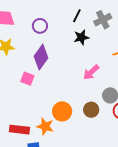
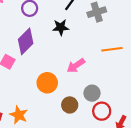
black star: (81, 37) -> (61, 27), moved
orange circle: (62, 111) -> (47, 83), moved

